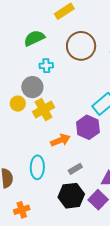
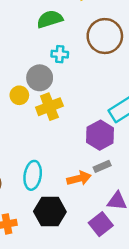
orange arrow: (60, 140) -> (79, 178), moved
gray rectangle: (75, 169) -> (102, 166), moved
black hexagon: (71, 196) -> (50, 212), moved

